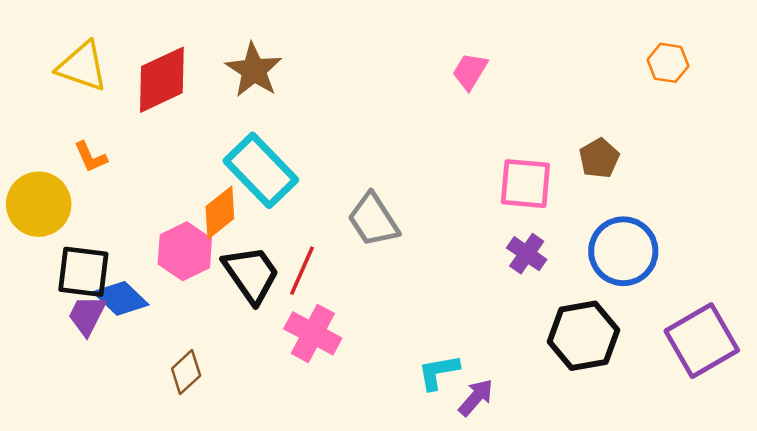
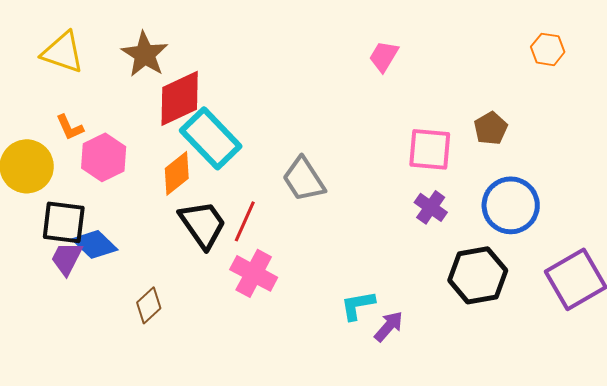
brown star: (254, 70) -> (145, 54), moved
red diamond: (162, 80) -> (180, 98), moved
pink hexagon: (185, 251) -> (104, 157), moved

